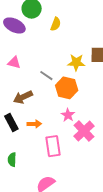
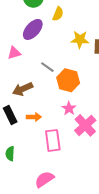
purple ellipse: (14, 25) -> (33, 29), moved, turned -75
yellow star: (76, 62) -> (80, 40), moved
pink triangle: (14, 63) -> (14, 53), turned -32

